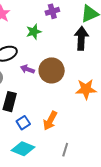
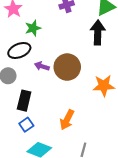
green star: (34, 32) -> (33, 28), moved
blue square: (23, 123) -> (26, 125), moved

